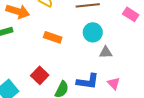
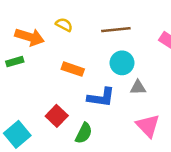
blue L-shape: (88, 81) -> (101, 97), moved
pink triangle: (114, 83) -> (148, 126), size x1.5

